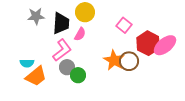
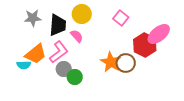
pink square: (124, 25) -> (121, 18), moved
pink semicircle: (80, 34) -> (77, 36), turned -72
pink ellipse: (165, 45) -> (159, 34), moved
orange trapezoid: (36, 76) -> (36, 54), moved

